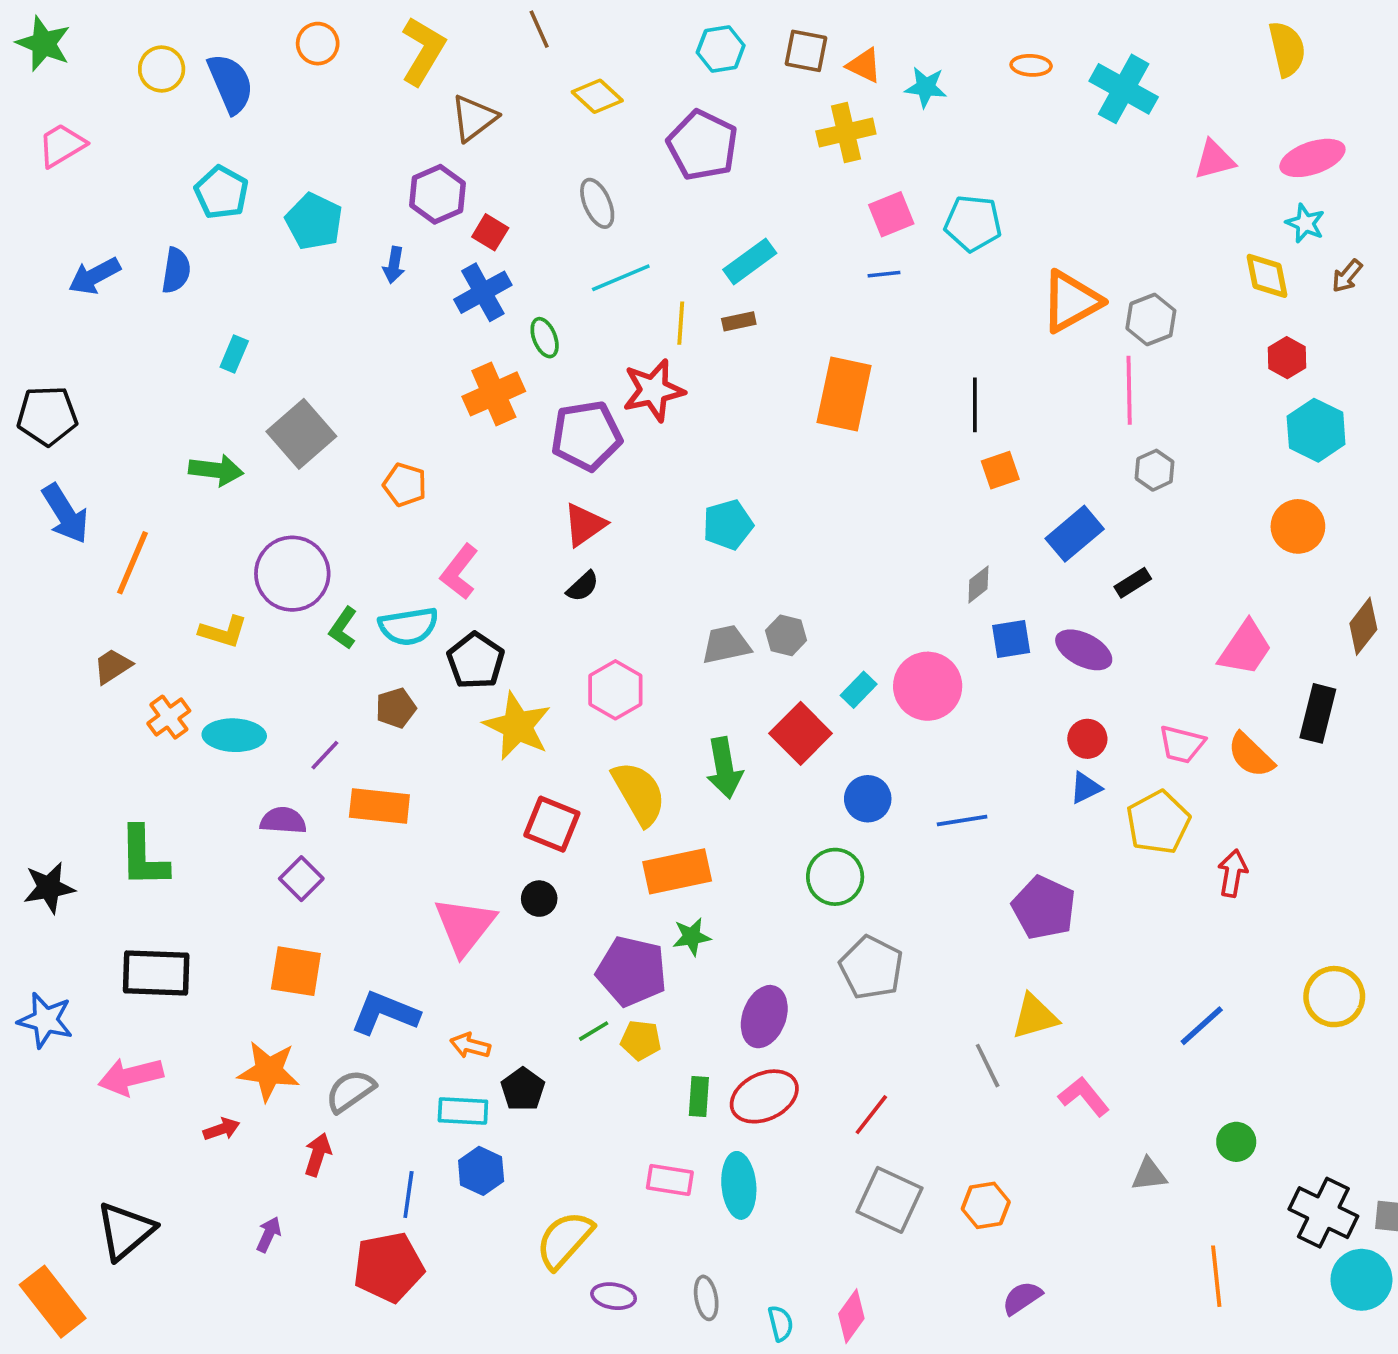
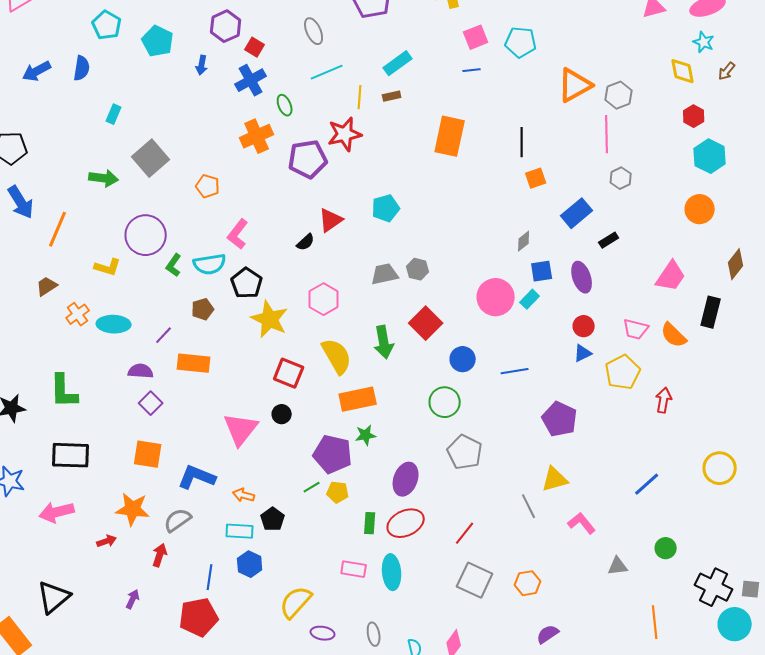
red triangle: (585, 525) -> (331, 220), moved
purple ellipse: (1084, 650) -> (582, 277), turned 44
cyan rectangle: (859, 690) -> (530, 299), moved

